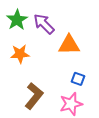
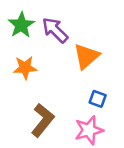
orange triangle: (69, 45) -> (86, 56), turned -40

